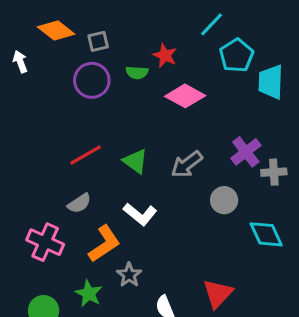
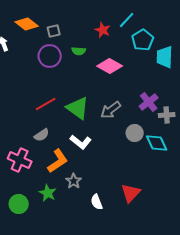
red star: (165, 55) -> (103, 30), moved
green triangle: (135, 161) -> (78, 108), size x1.4
cyan diamond: (266, 234) -> (157, 143), moved

